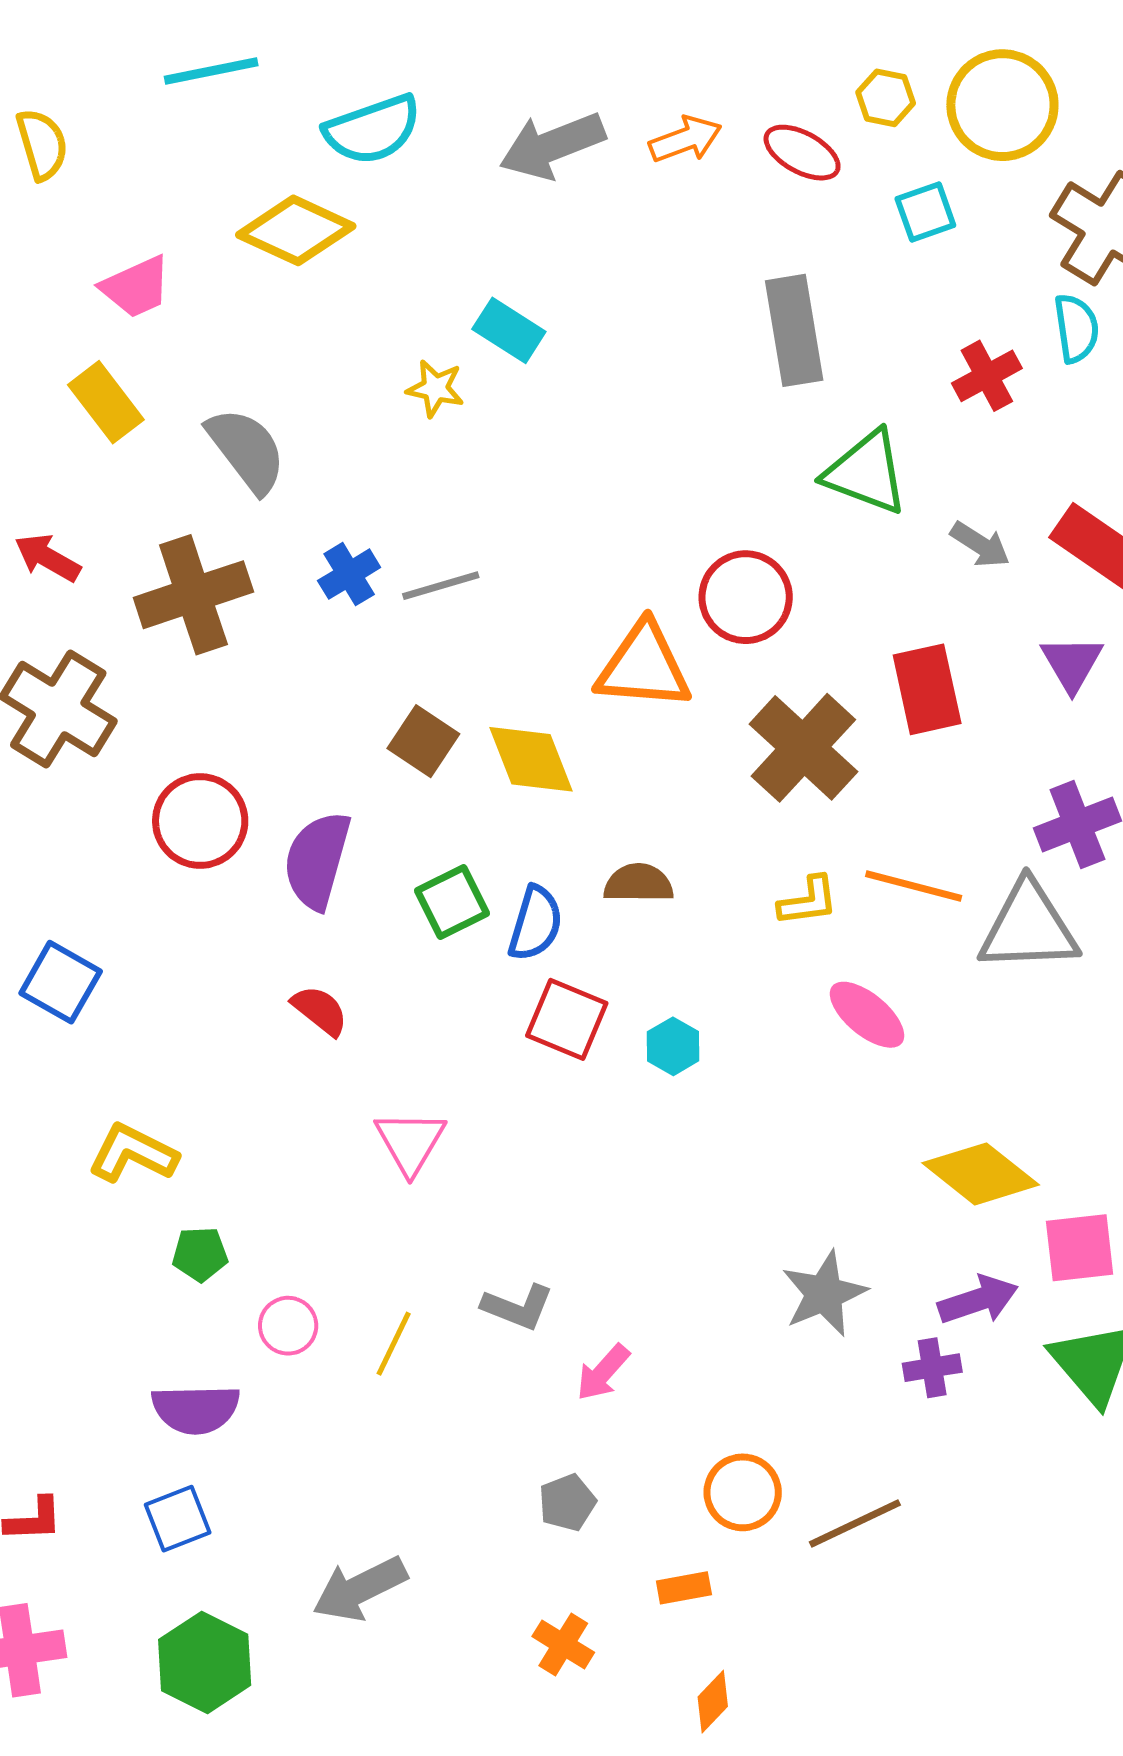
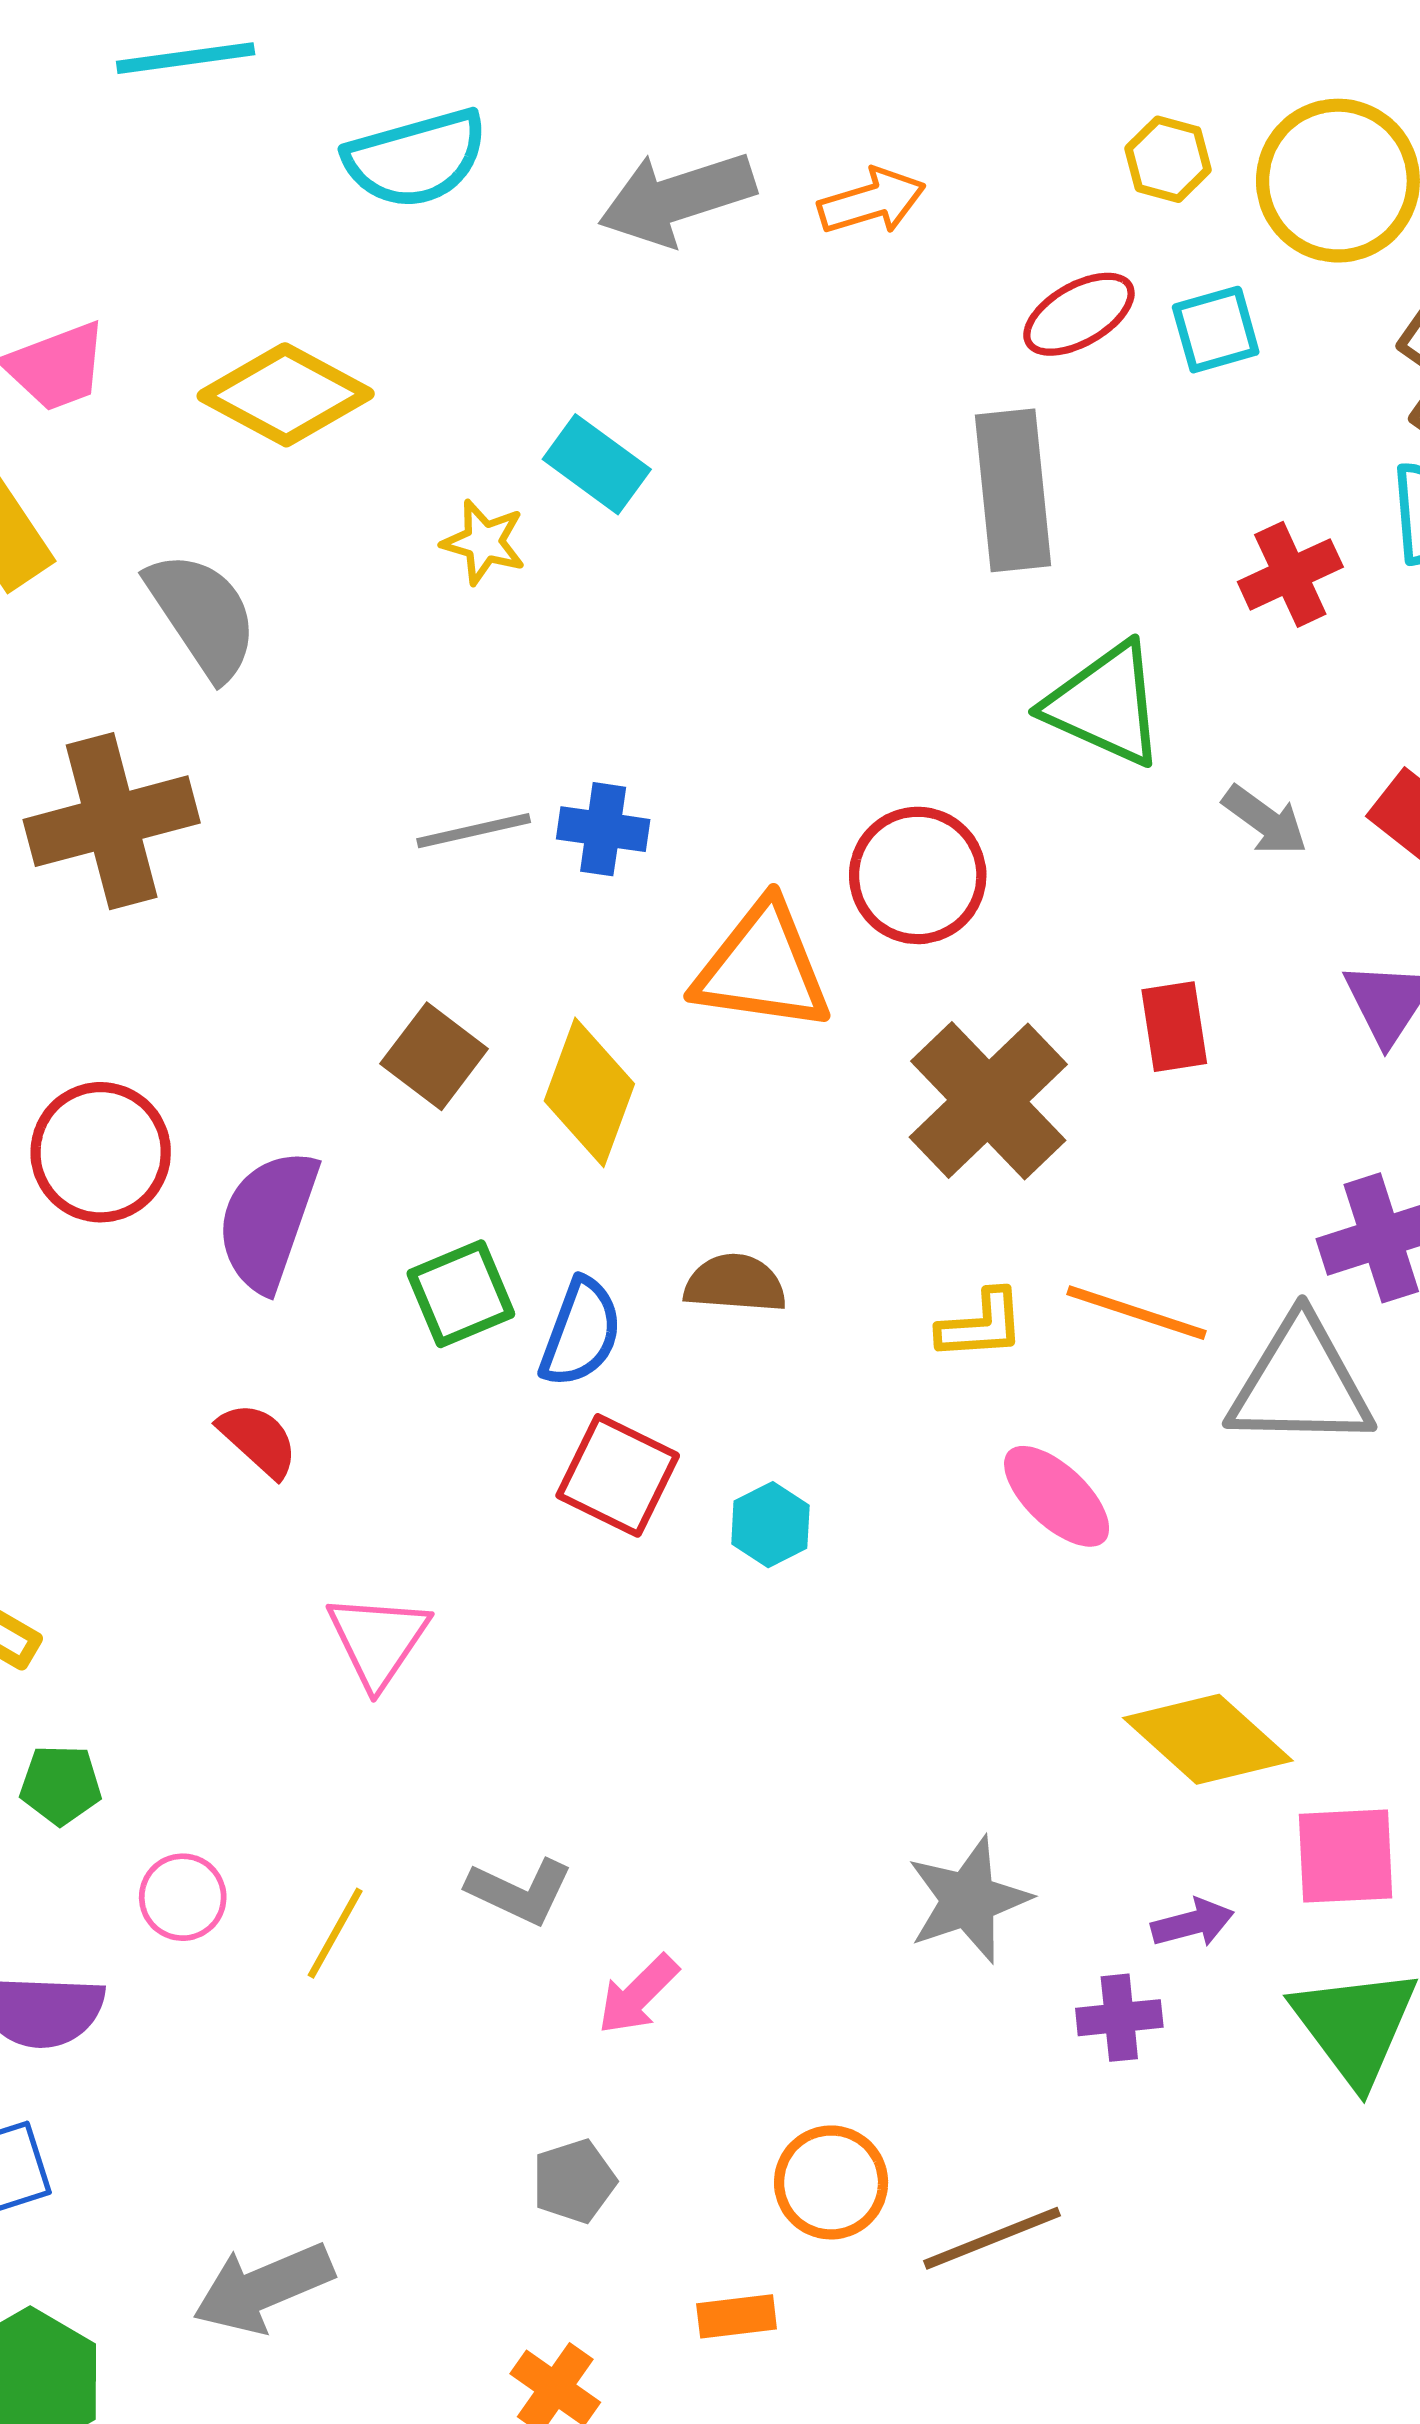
red ellipse: (802, 153) -> (1079, 314), moved, turned -62
yellow diamond: (296, 230) -> (286, 395), moved
blue cross: (349, 574) -> (603, 829), moved, turned 36
red rectangle: (927, 689) -> (1174, 1027), size x0.7
yellow diamond: (531, 759) -> (589, 1092), turned 38
purple arrow: (978, 1300) -> (1193, 1923), size x0.7

